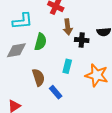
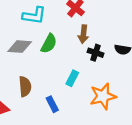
orange star: (97, 75) -> (103, 96), turned 30
brown semicircle: (38, 77) -> (25, 86), moved

